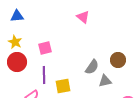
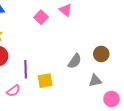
pink square: (45, 48) -> (41, 17), moved, turned -32
gray triangle: (105, 81) -> (95, 81), moved

